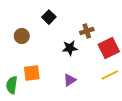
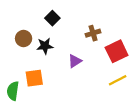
black star: (70, 48) -> (45, 46), moved
purple triangle: (70, 80) -> (75, 61), moved

